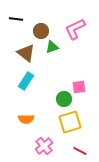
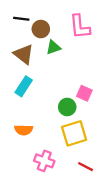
black line: (16, 19) -> (21, 19), moved
pink L-shape: (75, 29) -> (80, 27), turned -70
pink square: (79, 87) -> (84, 93), turned 32
pink cross: (44, 146) -> (44, 161), turned -30

